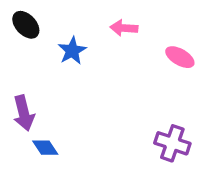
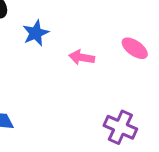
pink arrow: (124, 28) -> (82, 57), moved

